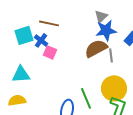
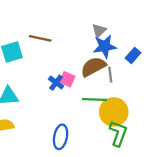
blue cross: (41, 40) -> (56, 83), moved
pink square: (50, 52) -> (67, 79), moved
green line: (86, 98) -> (94, 99), moved, turned -65

